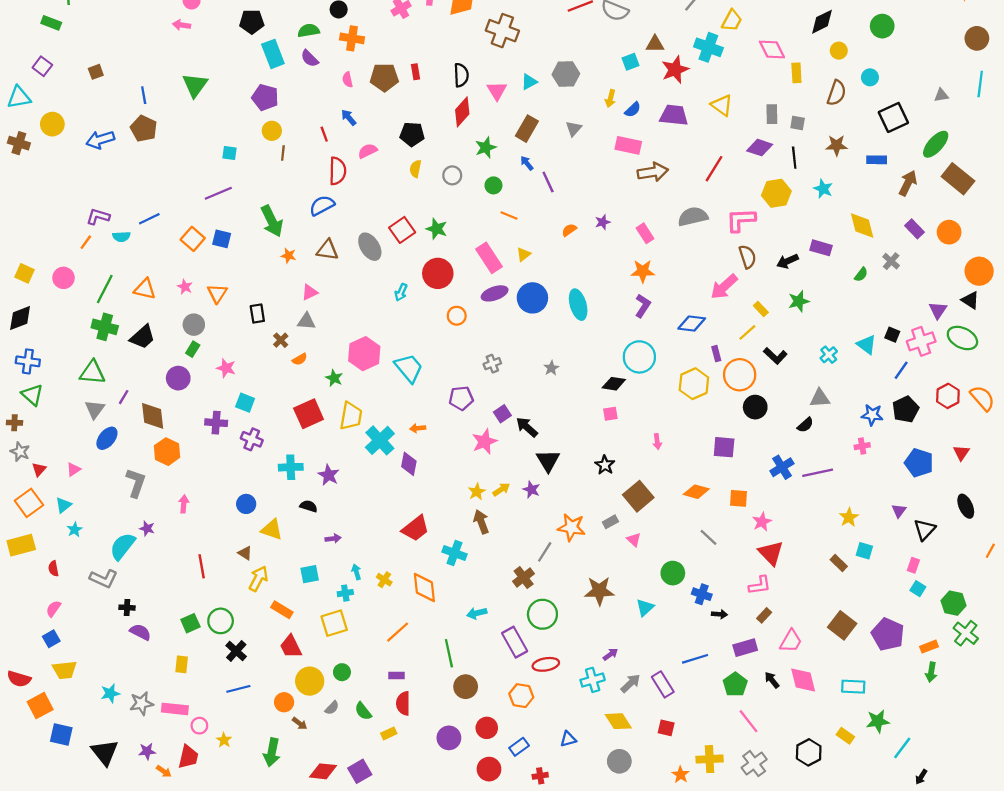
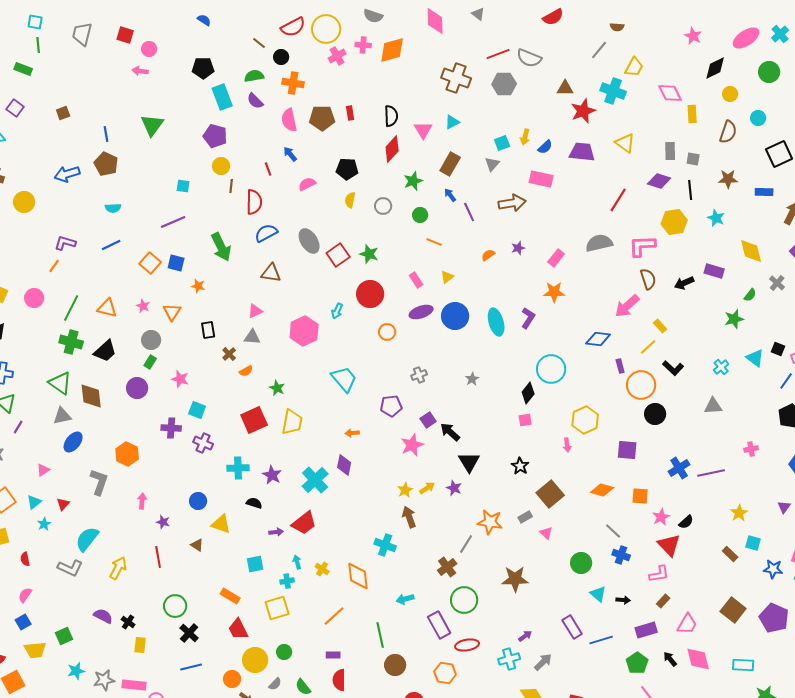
brown cross: (502, 31) -> (456, 78), moved
cyan square: (630, 62) -> (502, 143), moved
gray hexagon: (566, 74) -> (504, 84), moved
pink semicircle: (348, 80) -> (289, 120), size x1.6
yellow circle: (52, 124) -> (24, 202), moved
red semicircle: (338, 171) -> (254, 202), moved
brown arrow: (653, 172) -> (512, 203), moved
pink rectangle: (645, 233) -> (556, 258), turned 72
cyan semicircle: (121, 237) -> (113, 208), moved
gray ellipse: (370, 247) -> (309, 241), moved
orange star: (288, 256) -> (198, 286), moved
pink rectangle: (489, 258) -> (416, 280), size x0.6
green star: (799, 301) -> (734, 319), moved
purple L-shape: (643, 306) -> (528, 318), moved
pink hexagon: (364, 354) -> (304, 331), moved
green triangle: (92, 373) -> (60, 383), turned 30
black diamond: (614, 384) -> (528, 393), turned -60
yellow hexagon: (694, 384) -> (585, 420), moved
purple line: (124, 397) -> (18, 427), moved
gray triangle: (95, 409) -> (62, 416), turned 42
blue star: (872, 415) -> (773, 569), moved
brown diamond: (153, 416) -> (91, 396), moved
black semicircle: (805, 425) -> (686, 522), moved
cyan cross: (380, 440) -> (315, 480), moved
red triangle: (39, 469) -> (63, 504), moved
purple star: (147, 528) -> (163, 522), moved
red trapezoid: (415, 528) -> (304, 523), moved
yellow arrow: (258, 579) -> (118, 568), moved
blue cross: (702, 594) -> (621, 555), moved
black cross: (127, 608) -> (128, 622), moved, turned 32
cyan triangle: (645, 608) -> (598, 594), moved, turned -36
green square: (190, 623) -> (64, 636), moved
purple rectangle: (663, 684) -> (572, 627), moved

